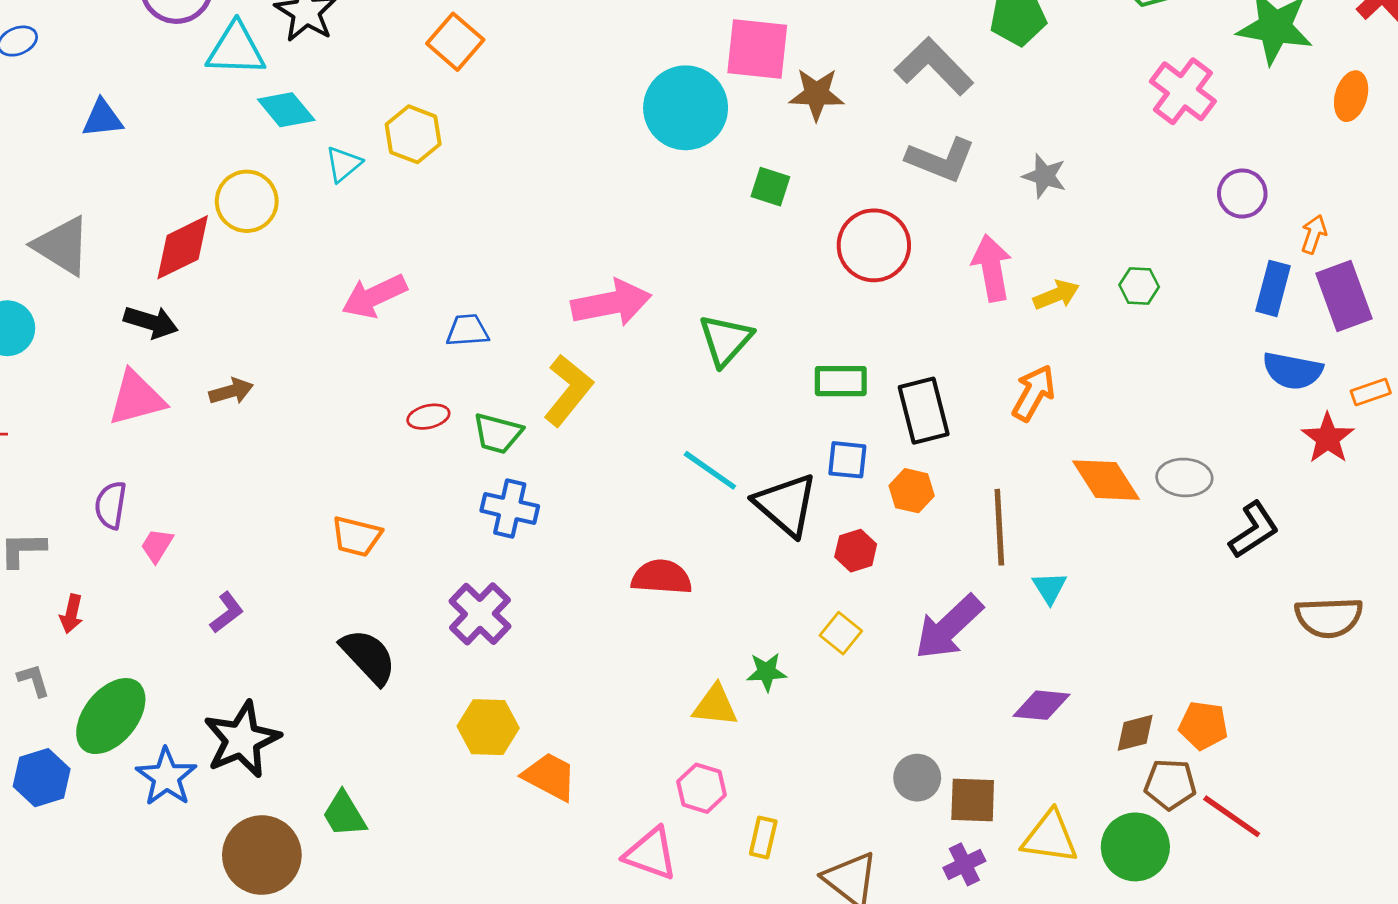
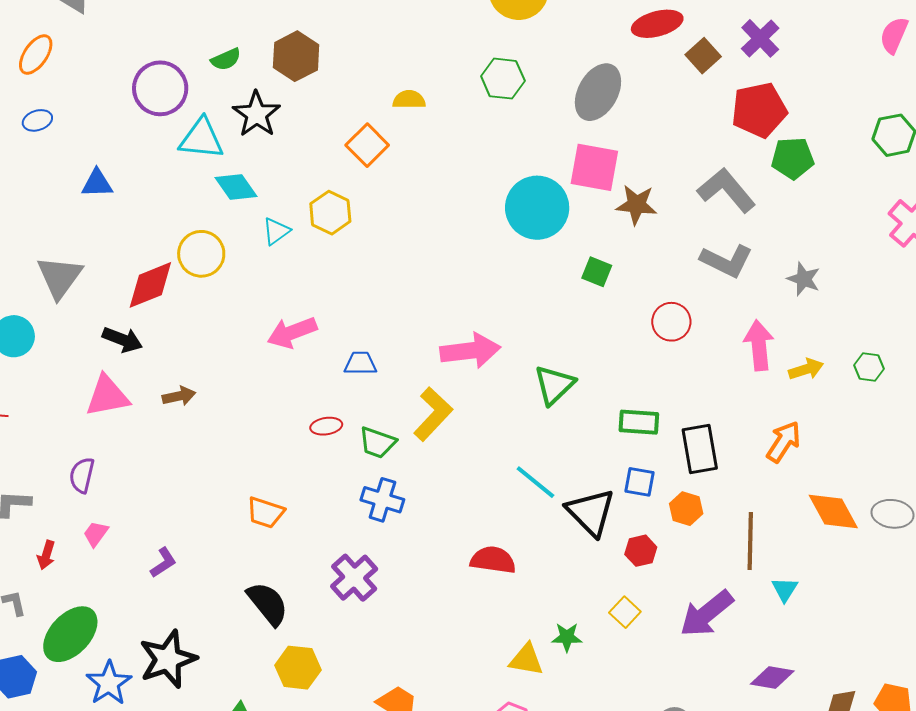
red circle: (874, 245) -> (671, 322), size x0.7
gray triangle: (62, 246) -> (60, 277), turned 30
pink trapezoid: (157, 545) -> (96, 534), moved
yellow hexagon: (488, 727) -> (298, 668), moved

